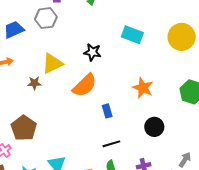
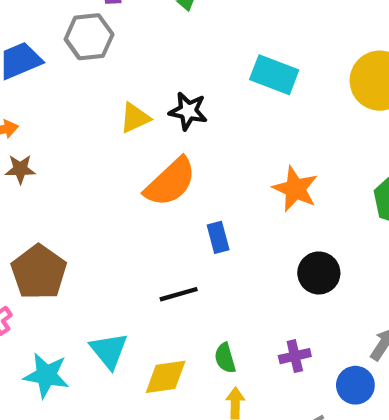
yellow triangle: (52, 64) -> (135, 118), moved, size x0.7
brown star: (34, 83) -> (20, 169), moved
black line: (111, 144) -> (179, 294), moved

